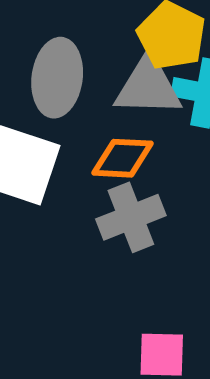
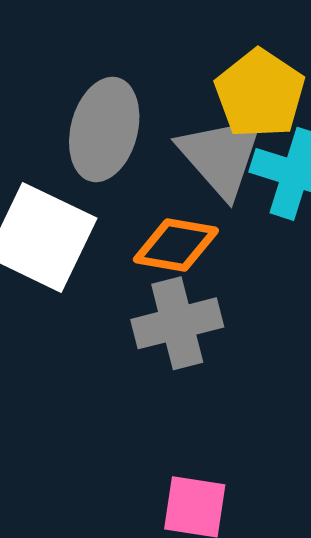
gray triangle: (148, 86) -> (221, 156), turned 40

